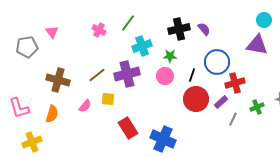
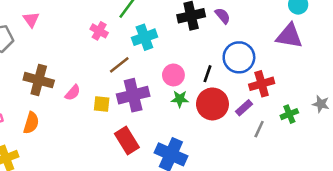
pink cross: (99, 30) -> (99, 31), moved
green star: (170, 56) -> (180, 99), moved
purple cross: (127, 74) -> (133, 95), moved
brown line: (97, 75) -> (119, 65), moved
pink semicircle: (85, 106) -> (73, 93), moved

